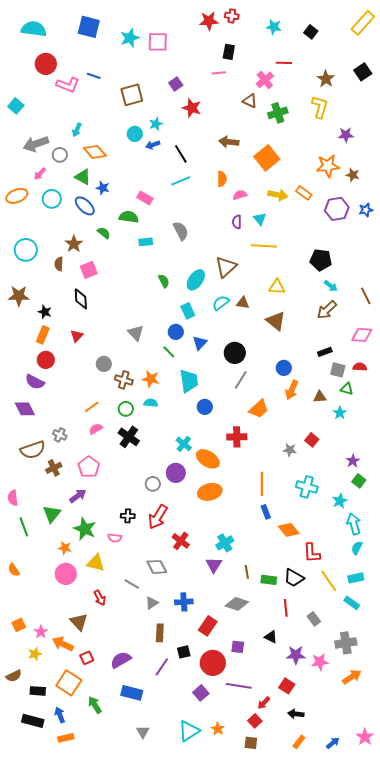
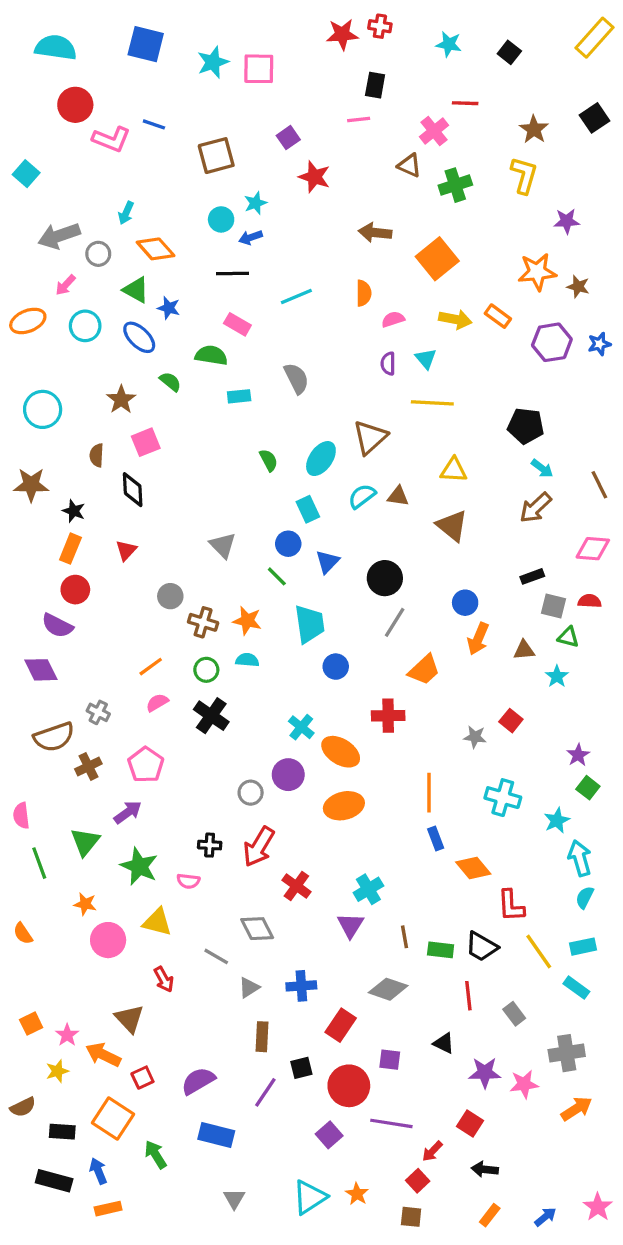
black line: (181, 154) -> (233, 273), moved, turned -60
brown semicircle: (59, 264) -> (97, 455), moved
orange star: (65, 548) -> (85, 904), moved

